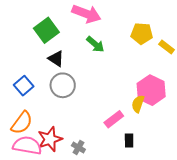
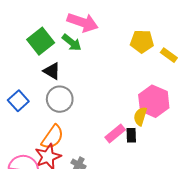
green arrow: (95, 44) -> (72, 43), moved
orange semicircle: (22, 123) -> (53, 137), moved
black rectangle: (129, 140) -> (131, 135), moved

